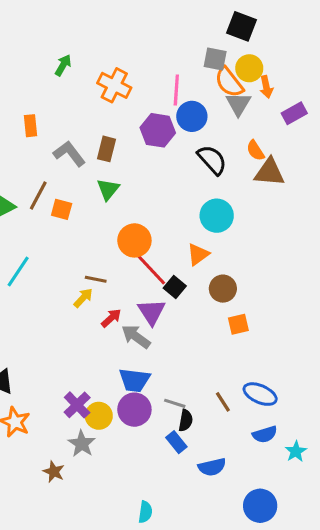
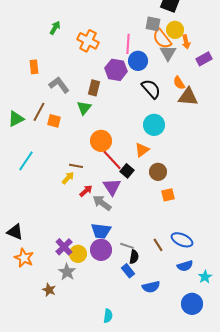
brown rectangle: (107, 149) -> (94, 88), moved
blue circle: (260, 506) -> (192, 304), moved

